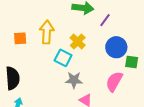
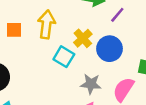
blue circle: (116, 47) -> (109, 49), moved
gray star: (74, 80) -> (91, 84), moved

